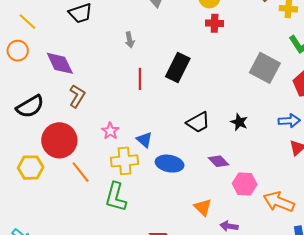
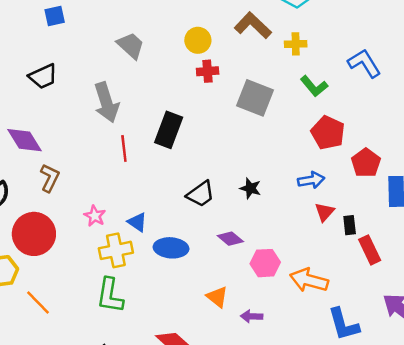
gray arrow: (130, 40) -> (106, 102), size x2.0
gray square: (265, 68) -> (255, 98), moved
orange line: (81, 172) -> (38, 302), moved

